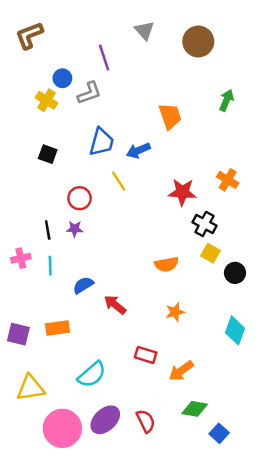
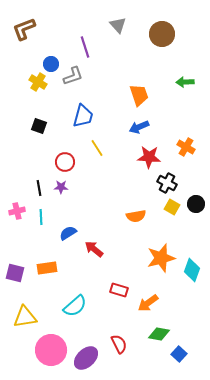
green arrow: (226, 100) -> (185, 82), turned -114
blue arrow: (138, 150) -> (139, 127), moved
black circle: (235, 273) -> (196, 204), moved
orange star: (175, 312) -> (161, 258), moved, size x1.8
purple ellipse: (105, 420) -> (86, 358), moved

